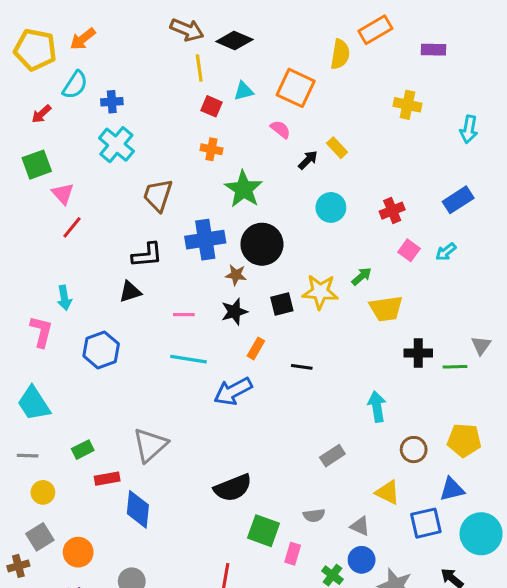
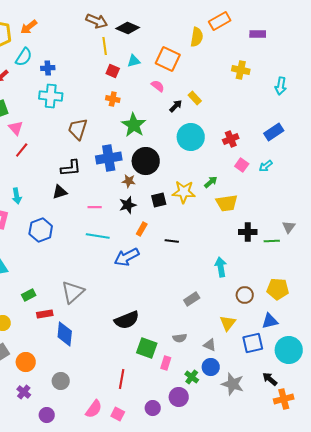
cyan cross: (116, 145) -> (51, 96), turned -35
cyan circle: (331, 207) -> (191, 137), size x1.4
yellow triangle: (388, 492) -> (228, 323), turned 42

